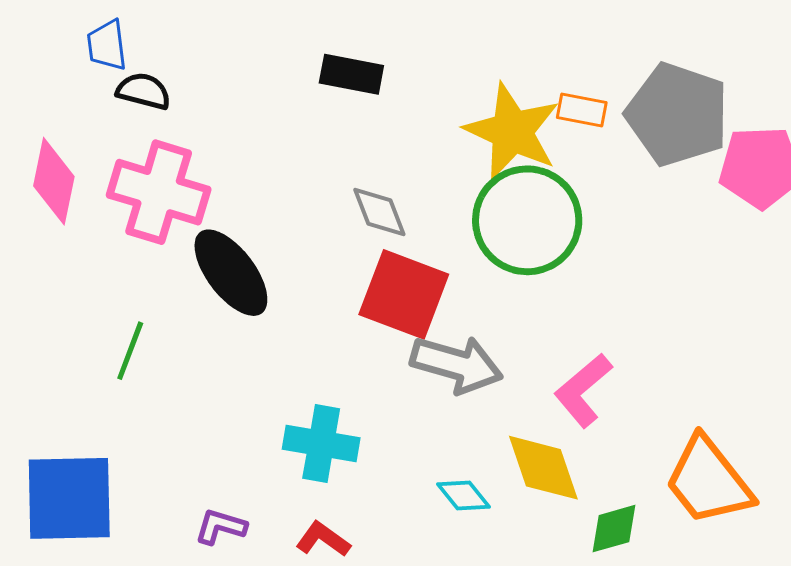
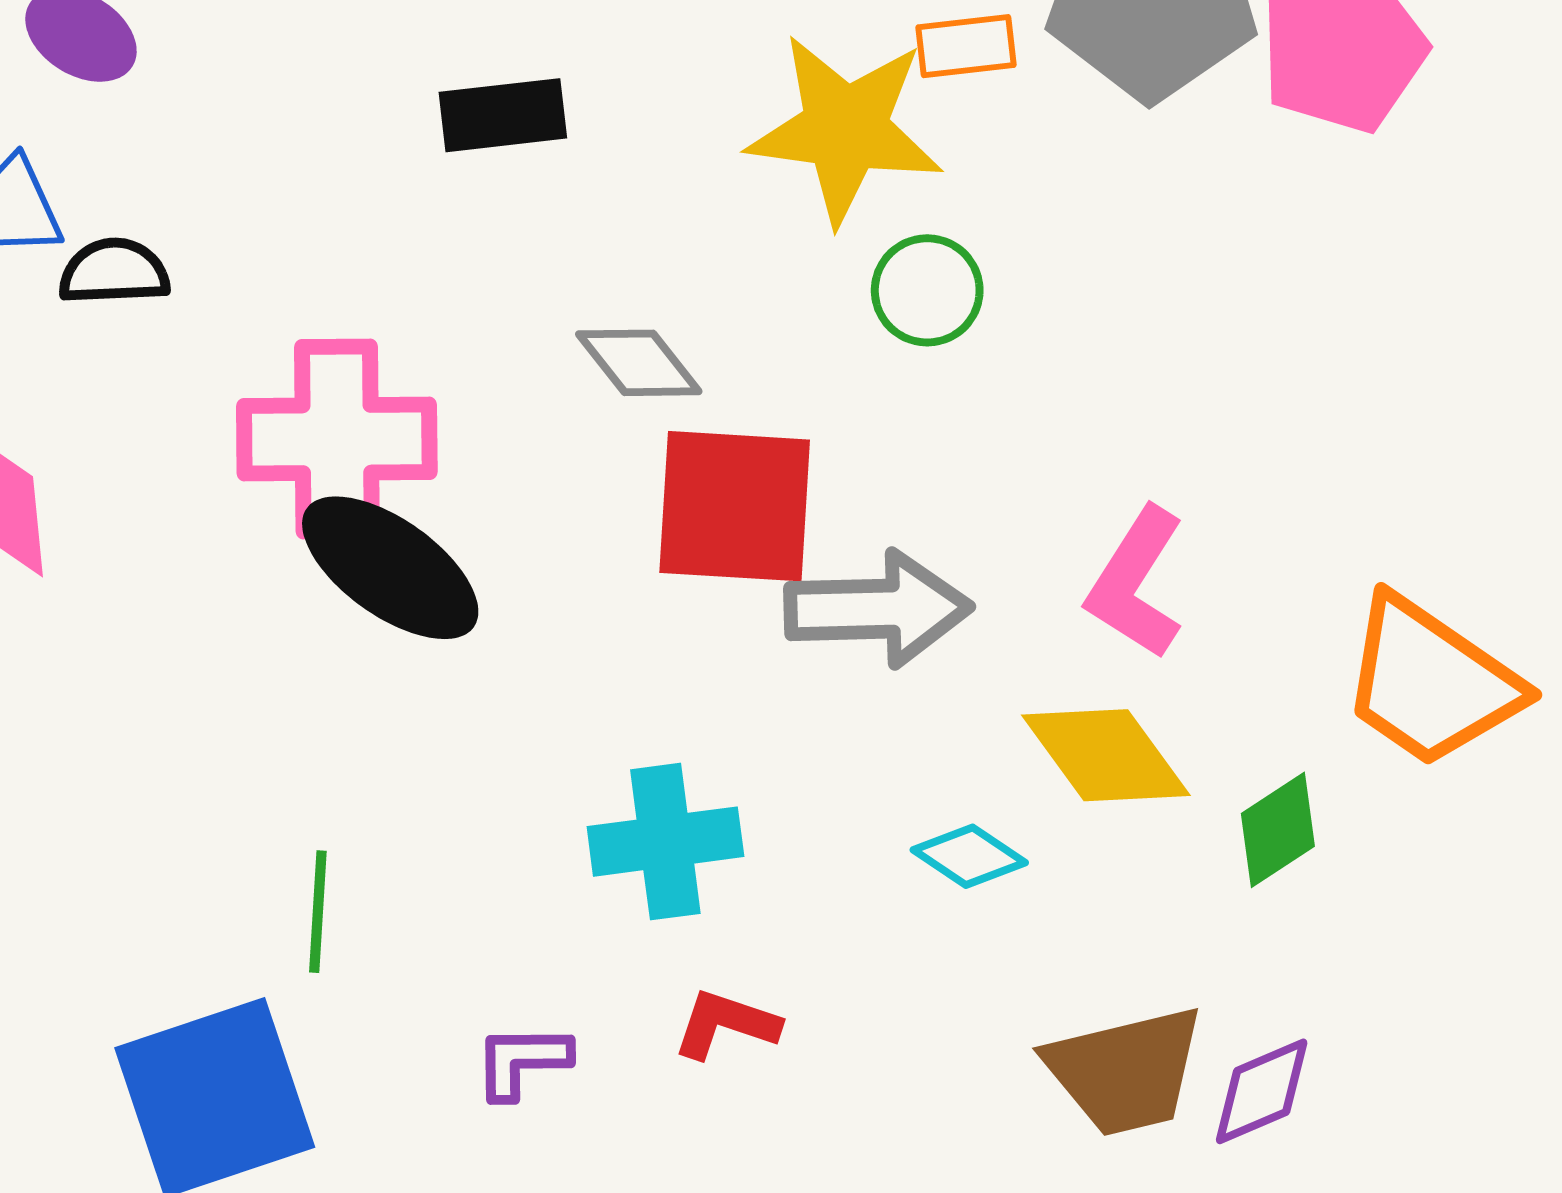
pink cross: (159, 192) -> (337, 439), moved
green circle: (527, 220) -> (927, 290), size x0.5
green line: (130, 351) -> (318, 912), moved

